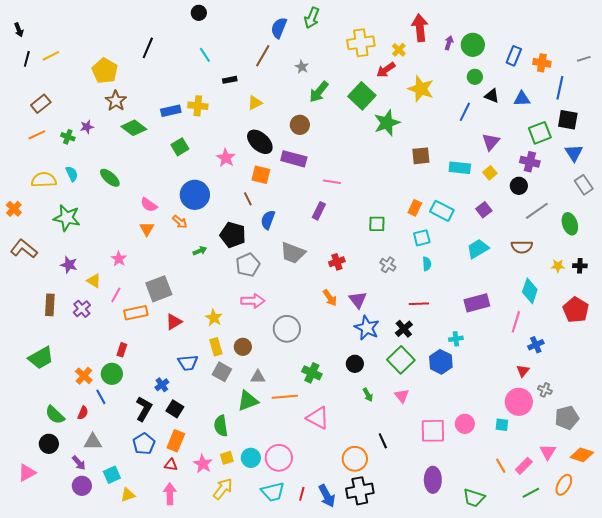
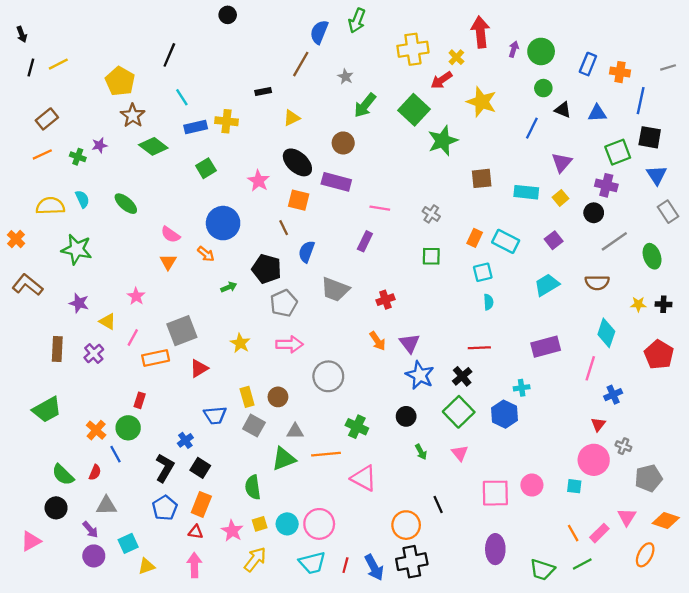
cyan line: (205, 55) -> (182, 97), moved
gray cross: (388, 265) -> (431, 214), moved
yellow star: (214, 318) -> (240, 343), moved
green line: (531, 493) -> (582, 564), moved

